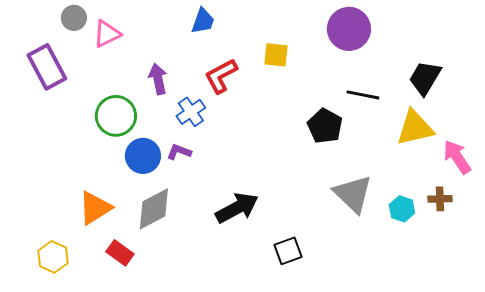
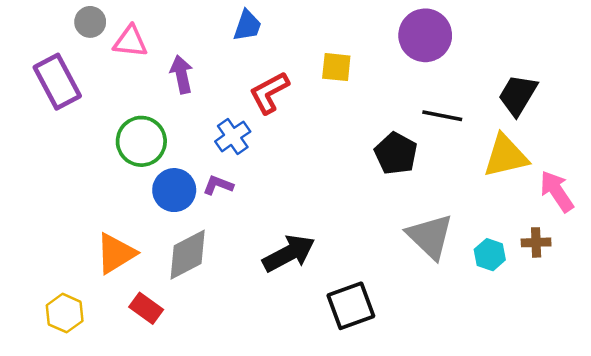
pink triangle: (107, 34) -> (130, 41), turned 32
purple arrow: (158, 79) -> (182, 74), moved
black square: (288, 251) -> (351, 306), size x1.4

